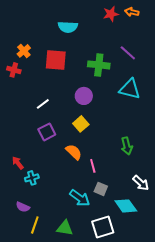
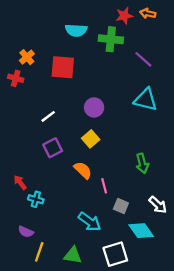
green cross: (99, 65) -> (111, 39), moved
cyan cross: (32, 178) -> (36, 199), turned 32
gray square: (101, 189) -> (121, 206), moved

